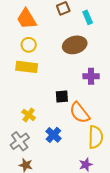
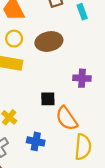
brown ellipse: (75, 45) -> (49, 41), moved
blue cross: (53, 135) -> (36, 141), turned -35

